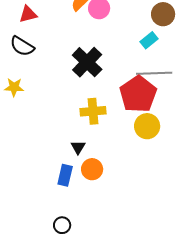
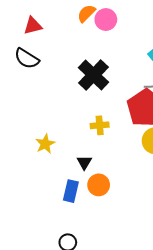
yellow star: (14, 87) -> (45, 144), moved, turned -30
yellow cross: (93, 111) -> (100, 125), size x0.7

